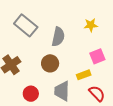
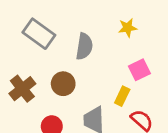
brown circle: (50, 63) -> (63, 84), moved
yellow rectangle: (84, 75) -> (122, 96), turned -40

